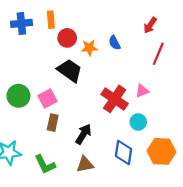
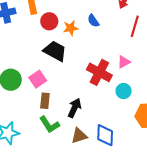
blue diamond: (124, 153) -> (105, 135), moved
green L-shape: (45, 164) -> (49, 124), moved

